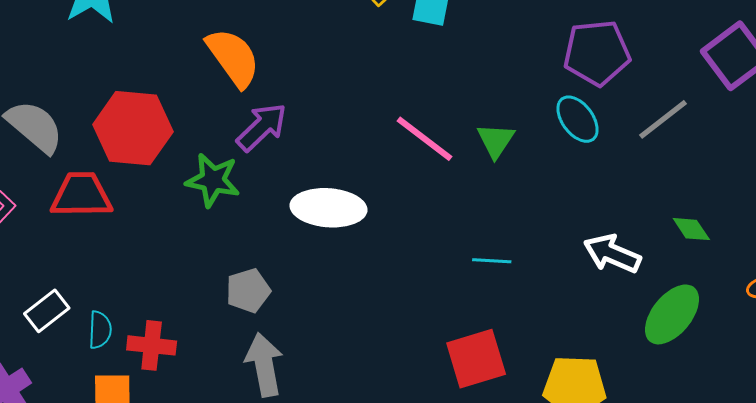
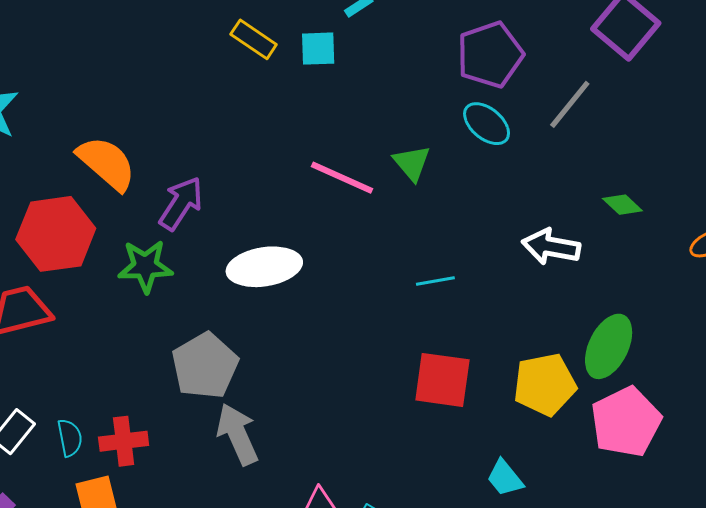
orange semicircle: (233, 58) -> (107, 163), moved
gray pentagon: (248, 291) -> (205, 366), size x1.5
green ellipse: (672, 314) -> (609, 346), moved
red square: (476, 359) -> (442, 380), turned 38

